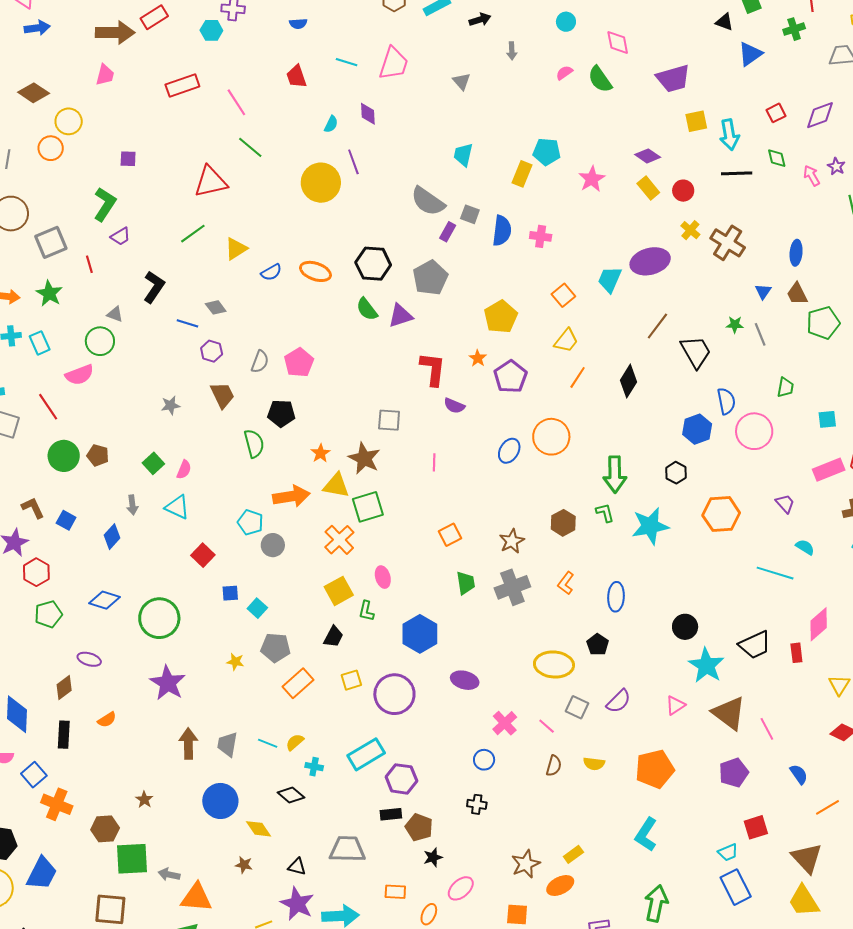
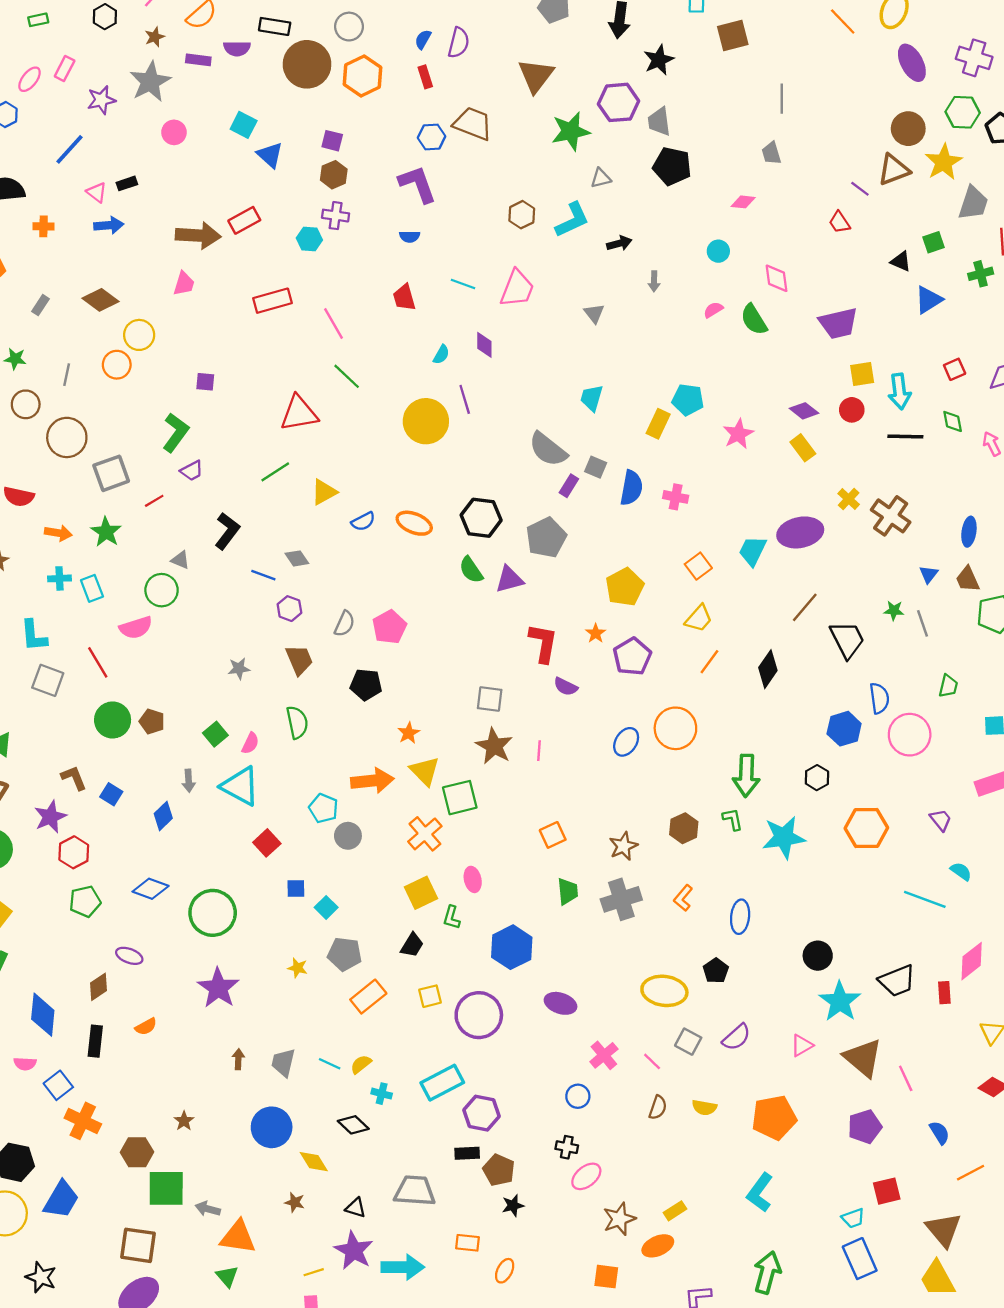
red circle: (683, 191) -> (852, 410), moved
red line: (89, 264) -> (154, 501), turned 72
green semicircle: (254, 443) -> (297, 722), moved
brown star: (364, 458) -> (494, 746), moved
yellow triangle: (336, 485) -> (425, 771), turned 32
cyan triangle: (177, 507) -> (240, 786), size x1.4
brown arrow: (188, 744) -> (238, 1059), size x0.6
pink ellipse: (461, 888) -> (586, 1176), moved

